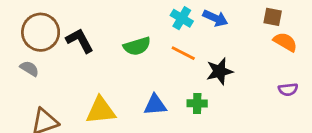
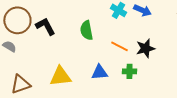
green semicircle: (137, 46) -> (86, 30), turned 96
orange line: (183, 53) -> (119, 46), moved

